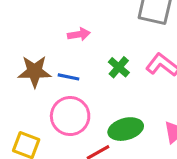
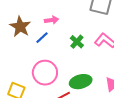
brown star: (35, 71) -> (20, 27), moved, turned 30
blue line: (68, 77) -> (42, 38), moved, turned -56

